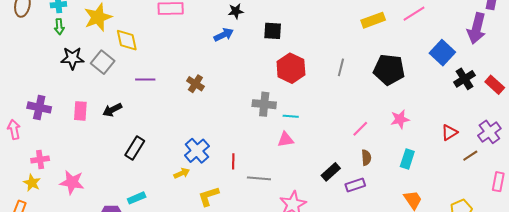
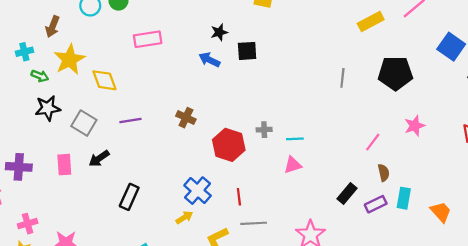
green arrow: (59, 27) -> (40, 76), moved, turned -56
black square: (273, 31) -> (247, 51), moved
blue arrow: (224, 35) -> (209, 60), turned -120
gray square: (103, 62) -> (84, 123), moved
red hexagon: (291, 68) -> (229, 145), moved
gray cross: (264, 104) -> (264, 130), size x0.6
cyan rectangle: (407, 159) -> (404, 198), moved
gray line: (259, 178) -> (254, 223), moved

